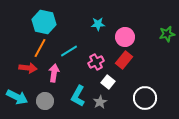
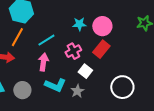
cyan star: (98, 24) -> (79, 24), moved
pink arrow: (54, 73) -> (43, 62), moved
cyan L-shape: (78, 96) -> (55, 85), turned -95

